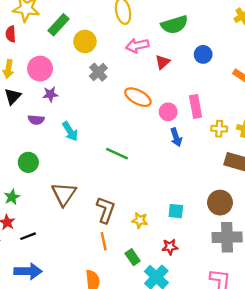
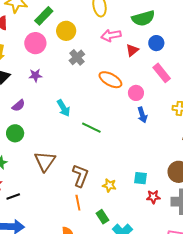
blue circle: (203, 54) -> (156, 43), moved
pink circle: (40, 69) -> (35, 43), moved
pink rectangle: (196, 106) -> (162, 73), moved, turned -30
purple semicircle: (36, 120) -> (19, 106), moved, turned -48
cyan arrow: (70, 131) -> (64, 108), moved
red star: (170, 247) -> (153, 197), moved

